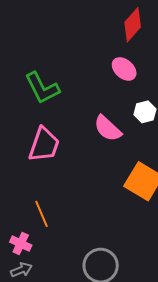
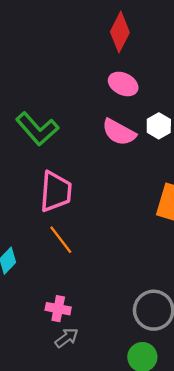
pink semicircle: (108, 128) -> (119, 132), moved
orange line: (42, 214) -> (61, 240), moved

